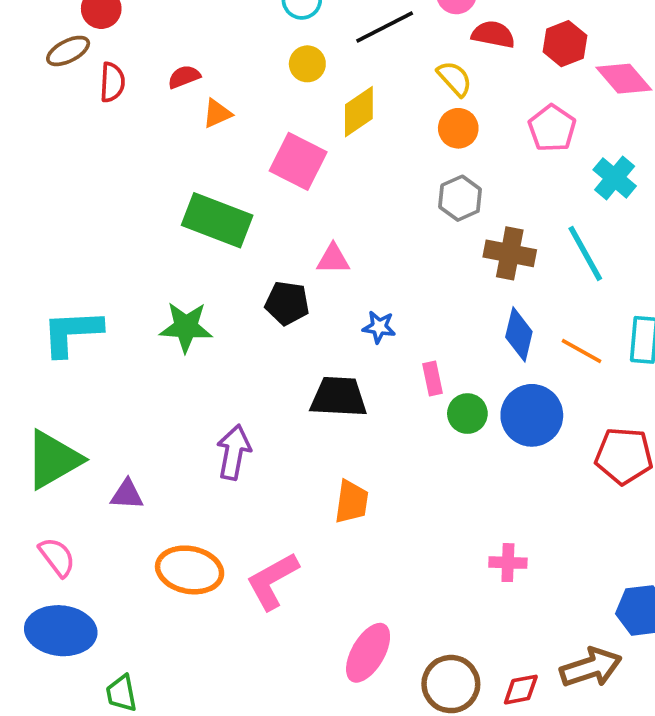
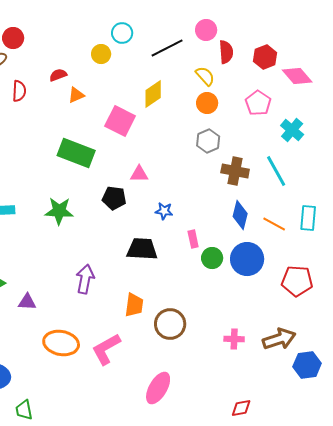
red semicircle: (493, 34) -> (226, 52), turned 75
yellow circle: (307, 64) -> (101, 54), moved
red semicircle: (112, 82) -> (19, 91), moved
orange trapezoid: (351, 502) -> (134, 305), moved
brown arrow: (591, 667) -> (279, 339), moved
brown circle: (451, 684) -> (170, 324), moved

